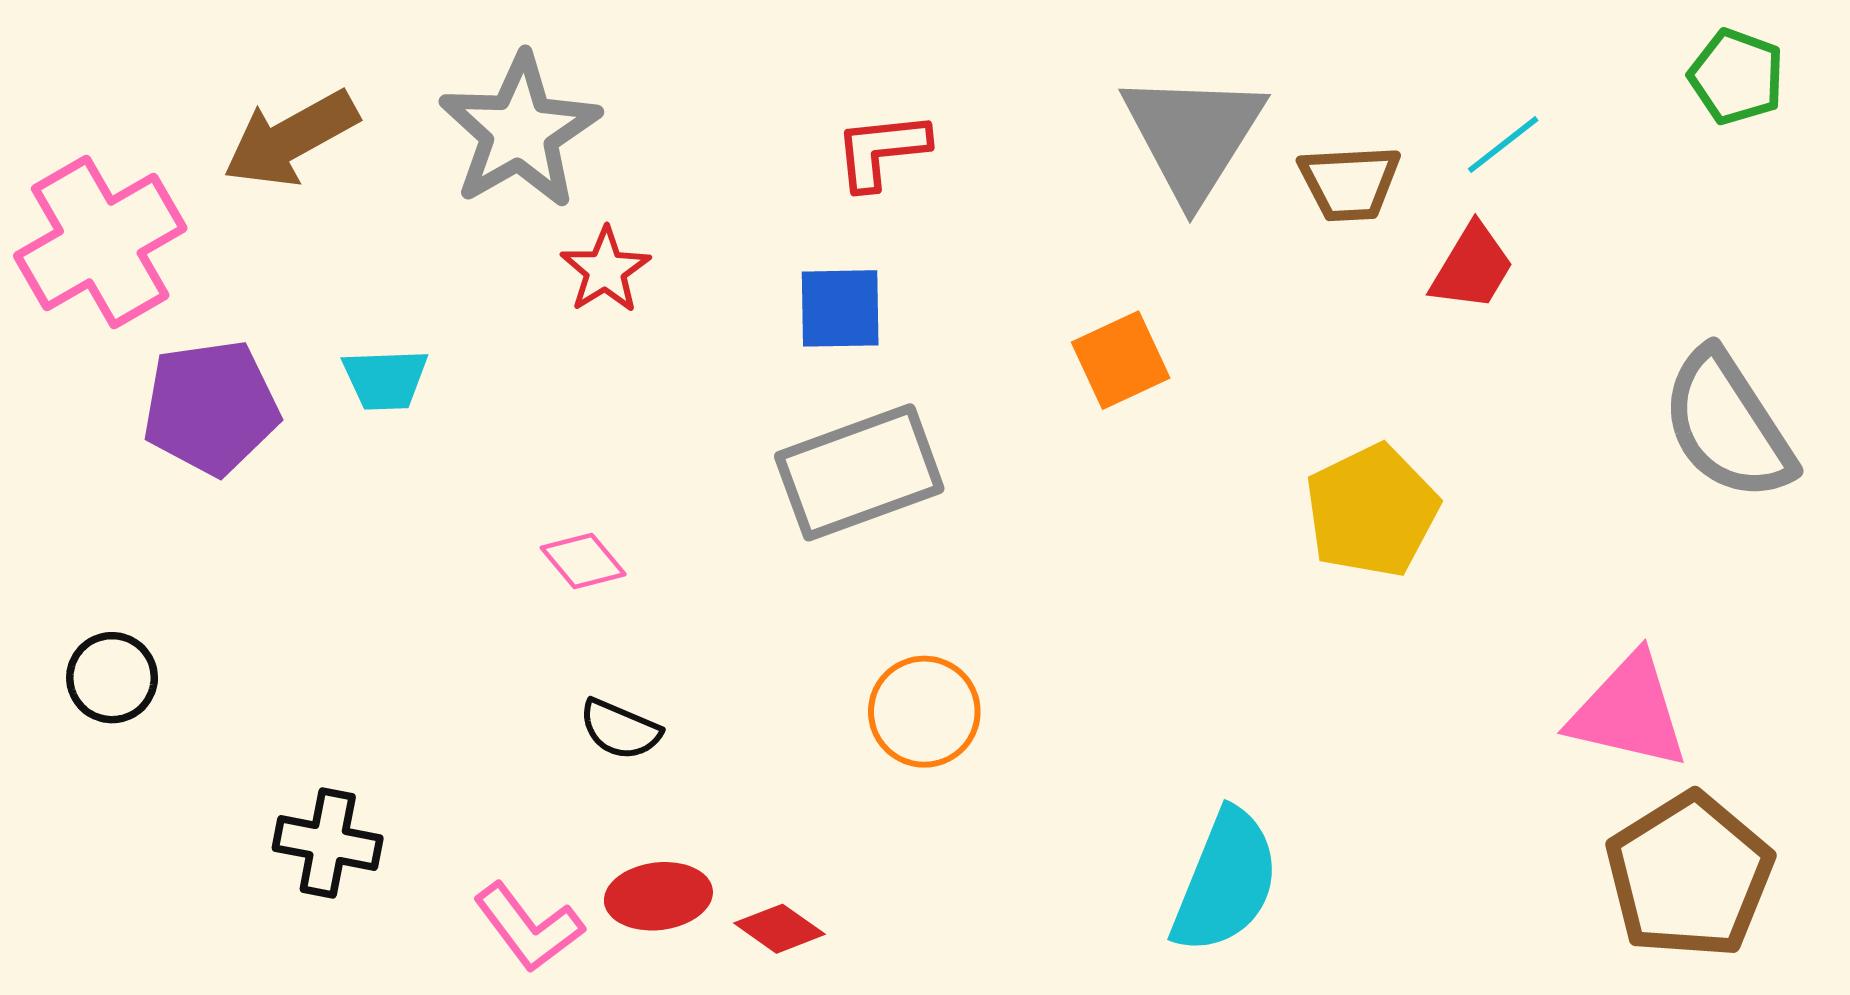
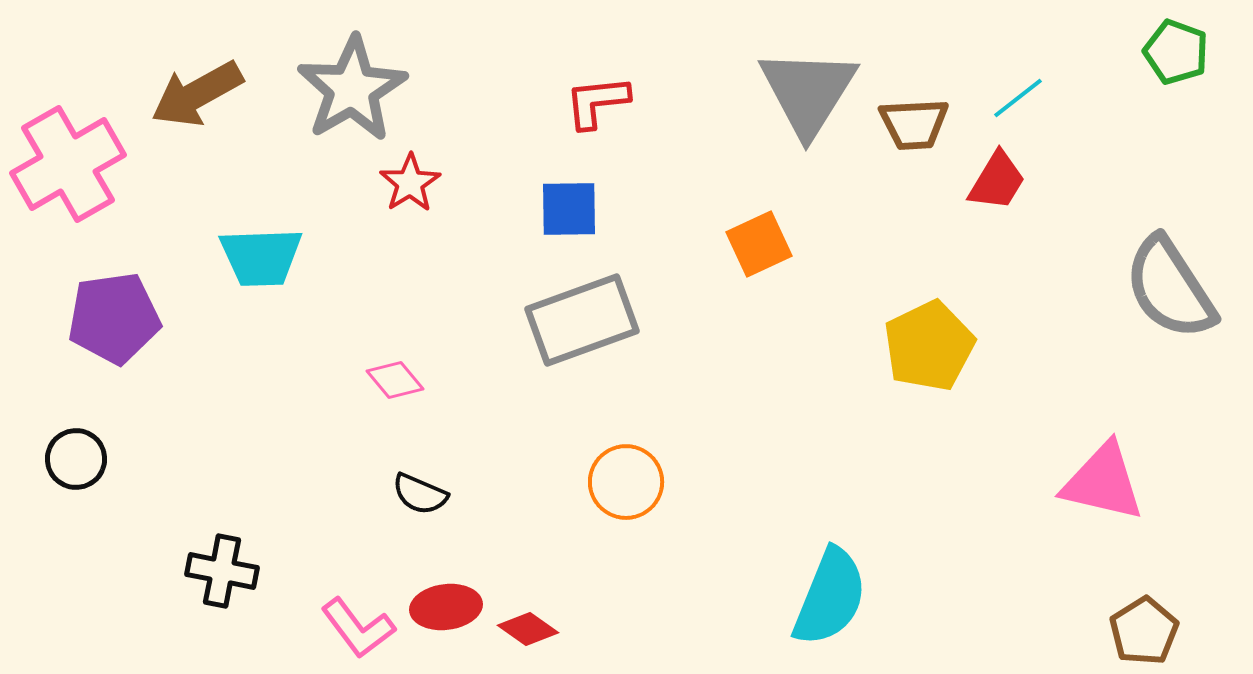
cyan trapezoid: (385, 379) -> (261, 257), size x1.4
purple pentagon: (211, 407) -> (114, 318), moved
brown pentagon: (1689, 876) -> (1144, 631), moved, size x0.6

